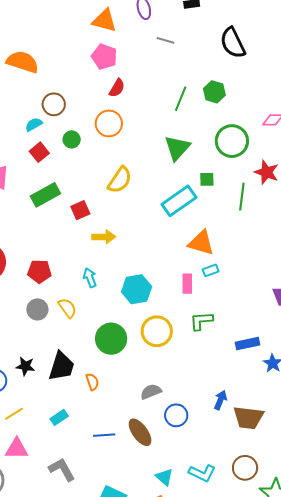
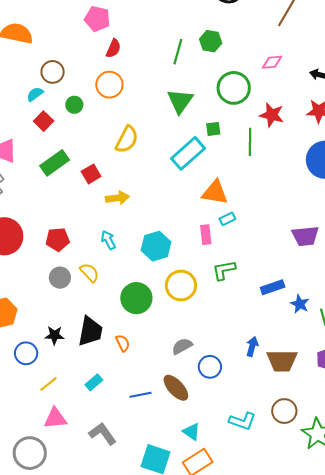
cyan triangle: (164, 477) -> (191, 432), moved

